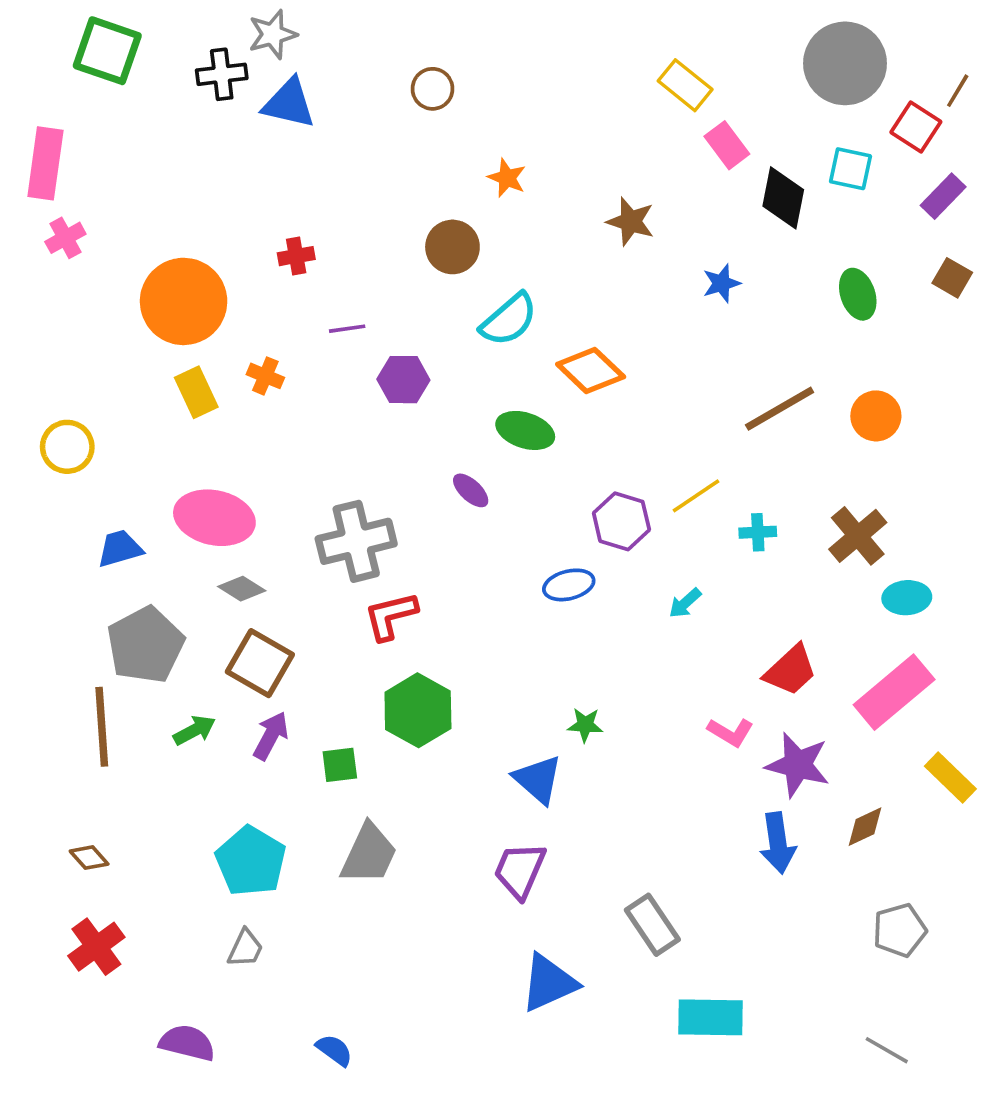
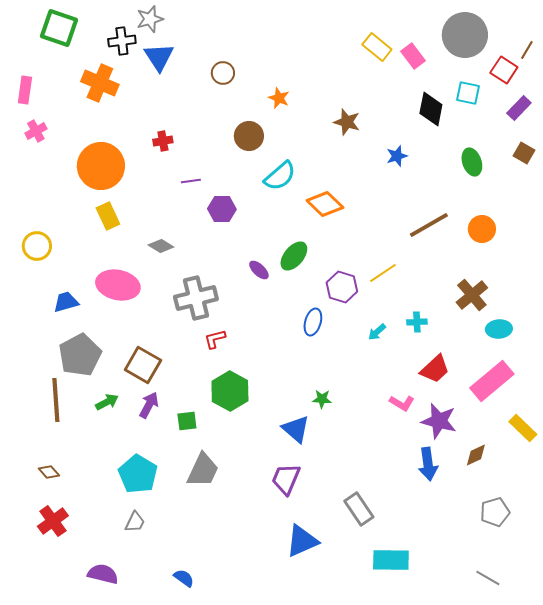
brown circle: (432, 89) -> (223, 73), moved
blue triangle: (289, 103) -> (159, 57), turned 44
pink rectangle: (727, 145) -> (413, 56), moved
pink rectangle: (45, 163) -> (25, 90), size x0.7
orange cross: (265, 376) -> (100, 83), moved, size x1.8
green ellipse: (525, 430) -> (294, 256), moved, turned -68
cyan cross: (758, 532) -> (417, 322), moved
blue ellipse: (569, 585) -> (313, 322), turned -60
gray diamond: (242, 589) -> (161, 246), moved
red L-shape: (391, 616) -> (215, 339), size x0.7

